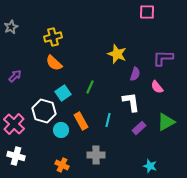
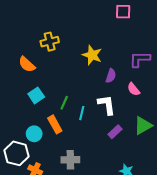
yellow cross: (53, 37) -> (50, 42), moved
green line: (90, 87) -> (64, 103), moved
white hexagon: (44, 111) -> (17, 153), moved
cyan line: (108, 120) -> (82, 113), moved

